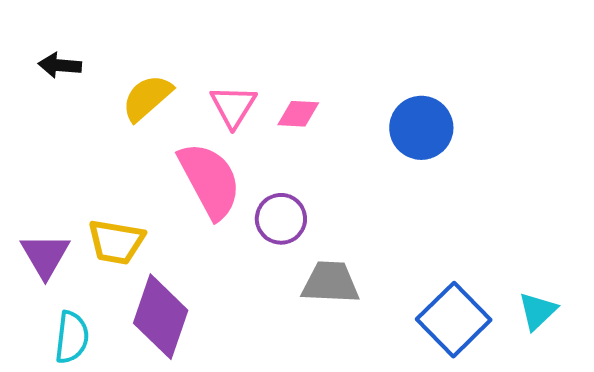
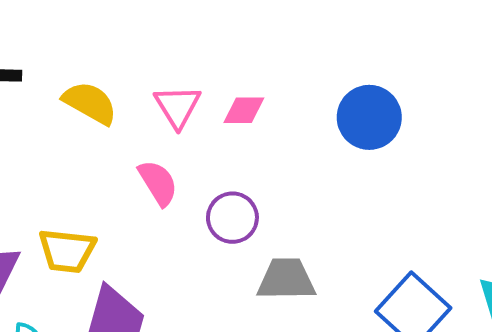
yellow semicircle: (147, 98) -> (90, 103), turned 74
pink semicircle: (210, 180) -> (158, 183), size x0.6

